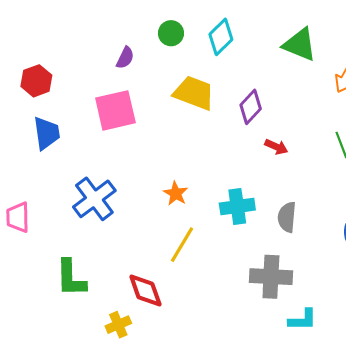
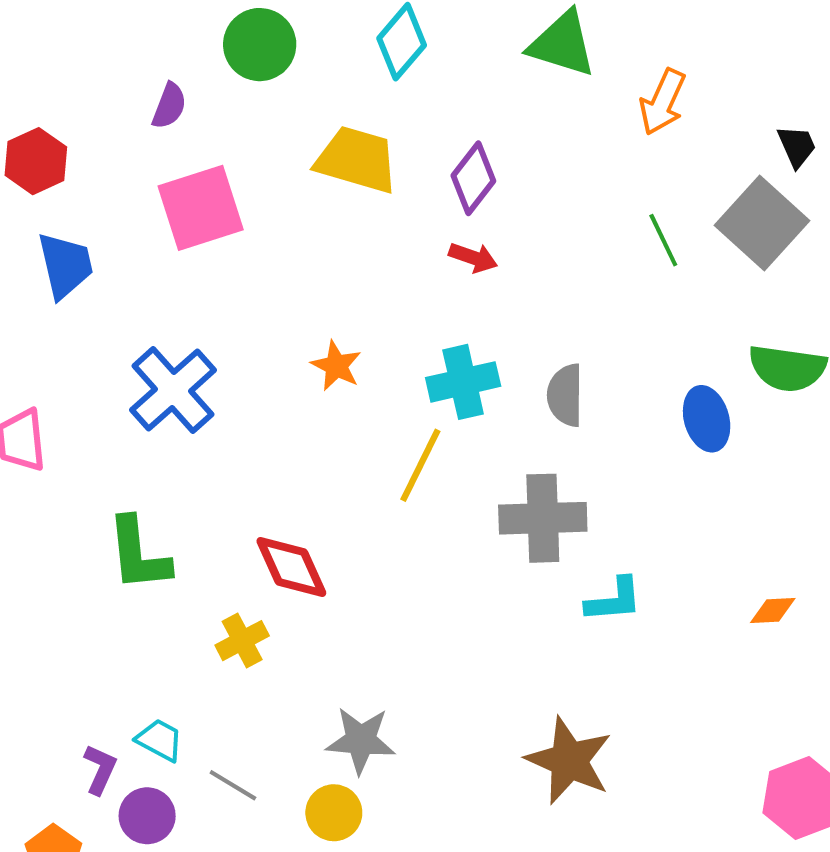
green circle: (171, 33) -> (260, 45), moved, size x1.4
purple semicircle: (125, 58) -> (169, 106), moved
red arrow: (276, 147) -> (473, 258), moved
yellow line: (182, 245) -> (420, 465), moved

